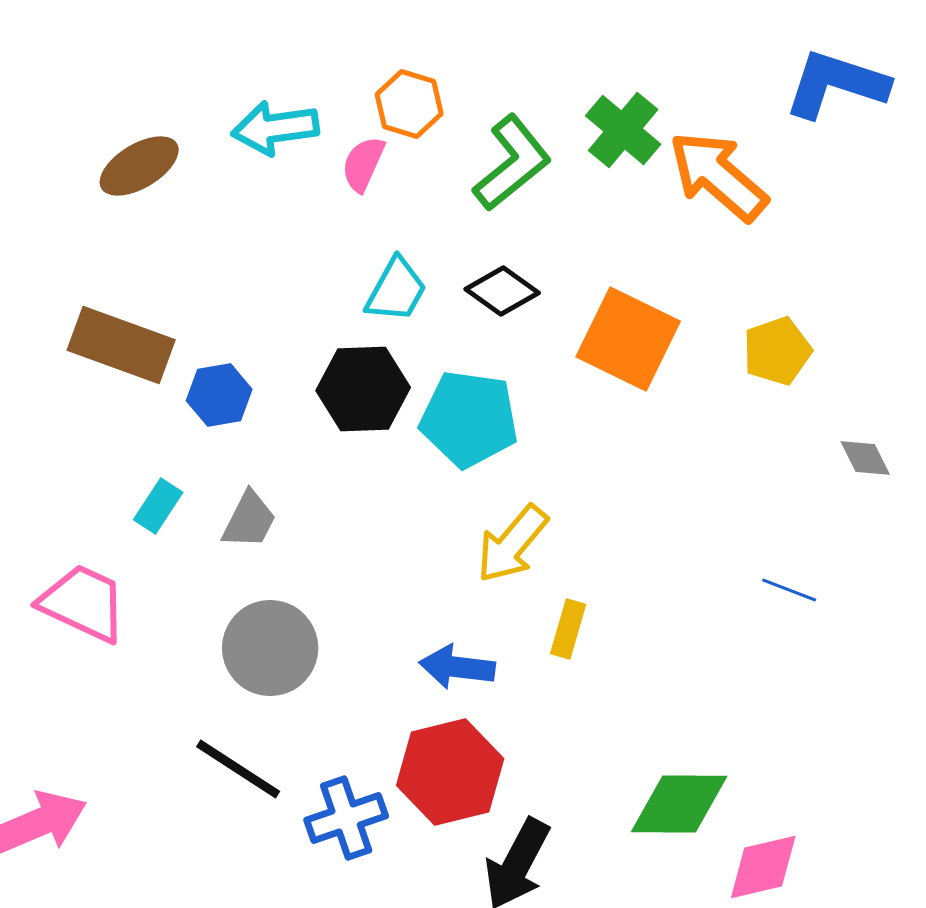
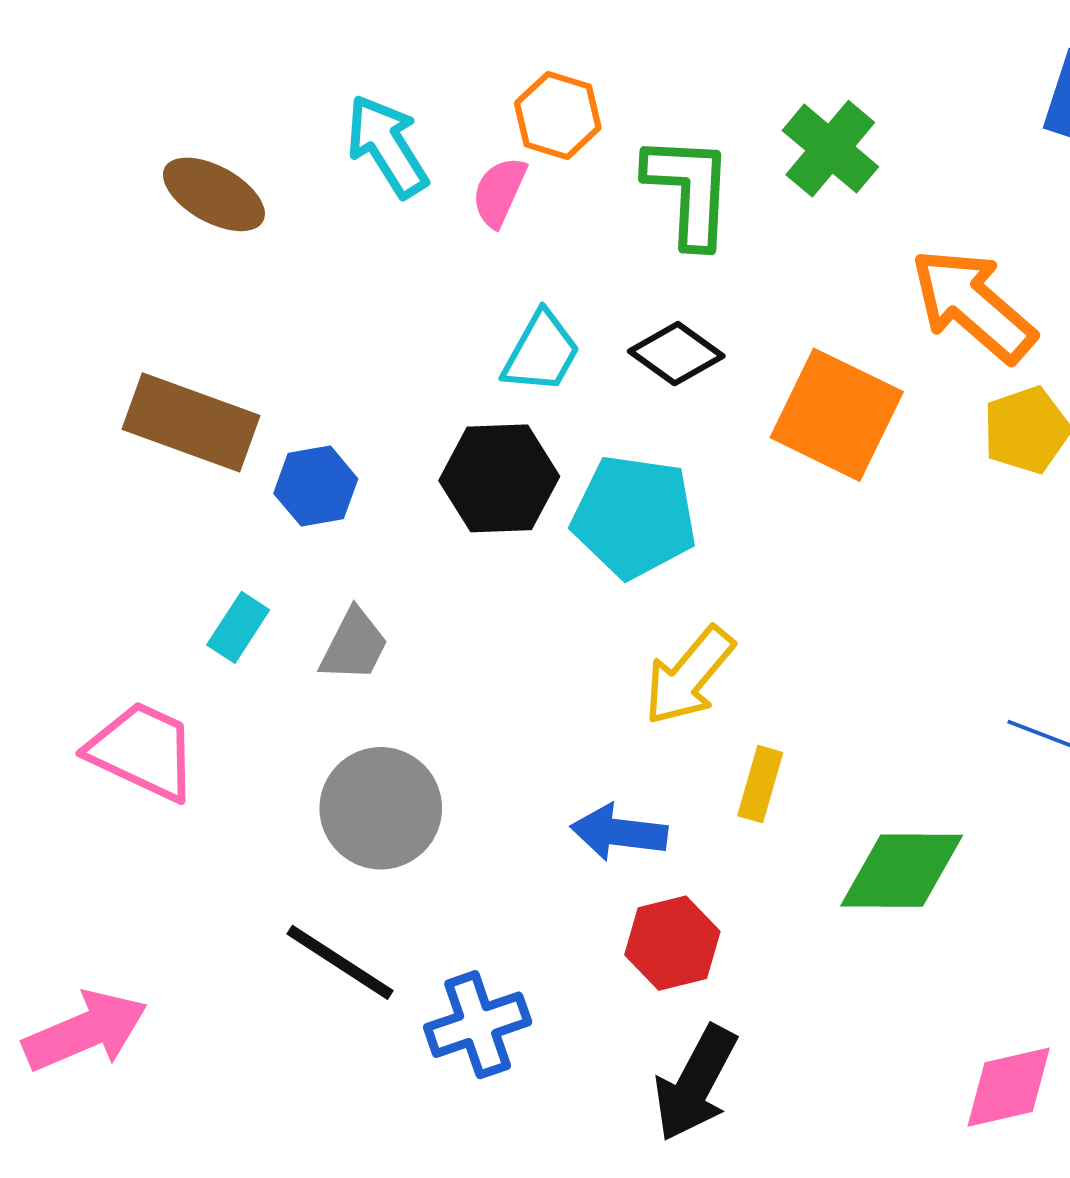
cyan arrow: (275, 128) -> (387, 146), turned 66
green L-shape: (512, 163) -> (689, 191), turned -48
brown ellipse: (139, 166) -> (214, 194), turned 60
orange arrow: (718, 176) -> (973, 305), moved
red hexagon: (450, 772) -> (672, 943), moved, size x0.7
green diamond: (679, 804) -> (902, 871), moved

